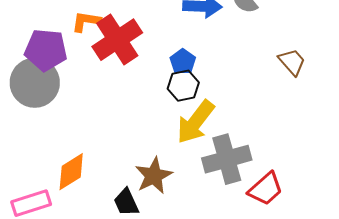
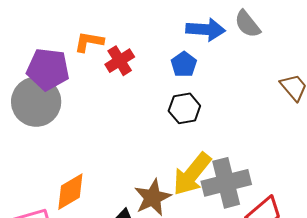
red cross: (117, 40) -> (120, 61), size x0.6
blue pentagon: (183, 62) -> (184, 64), moved
yellow arrow: (195, 122) -> (192, 174), moved

